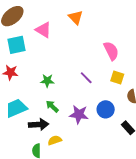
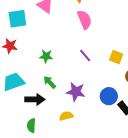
pink semicircle: (111, 51) -> (84, 20), moved
blue circle: (106, 109) -> (109, 96), moved
yellow semicircle: (55, 140) -> (66, 116), moved

